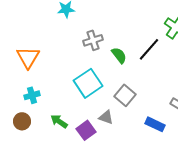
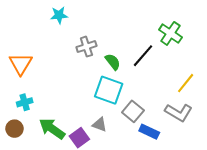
cyan square: (88, 83) -> (109, 90), moved, turned -36
gray square: (125, 95) -> (133, 111), moved
green arrow: (59, 121) -> (52, 129), size x1.5

